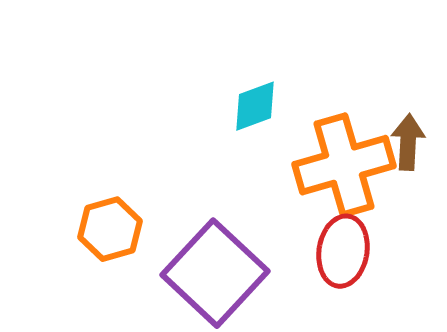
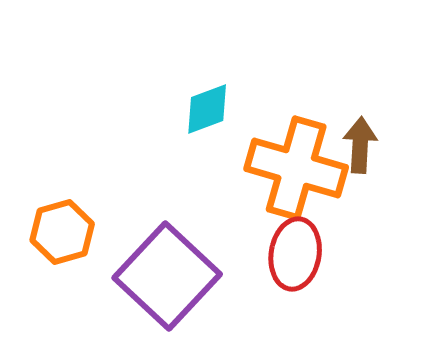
orange cross: (344, 165) -> (296, 168), turned 32

